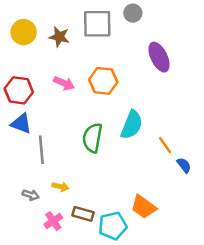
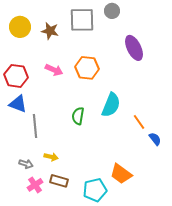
green semicircle: (92, 138) -> (78, 116), size x0.7
brown rectangle: (83, 214) -> (59, 181), moved
pink cross: (53, 221) -> (35, 185), moved

